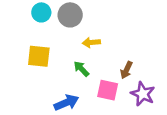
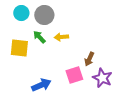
green arrow: (81, 69) -> (39, 37), moved
pink square: (108, 90) -> (74, 75), turned -30

